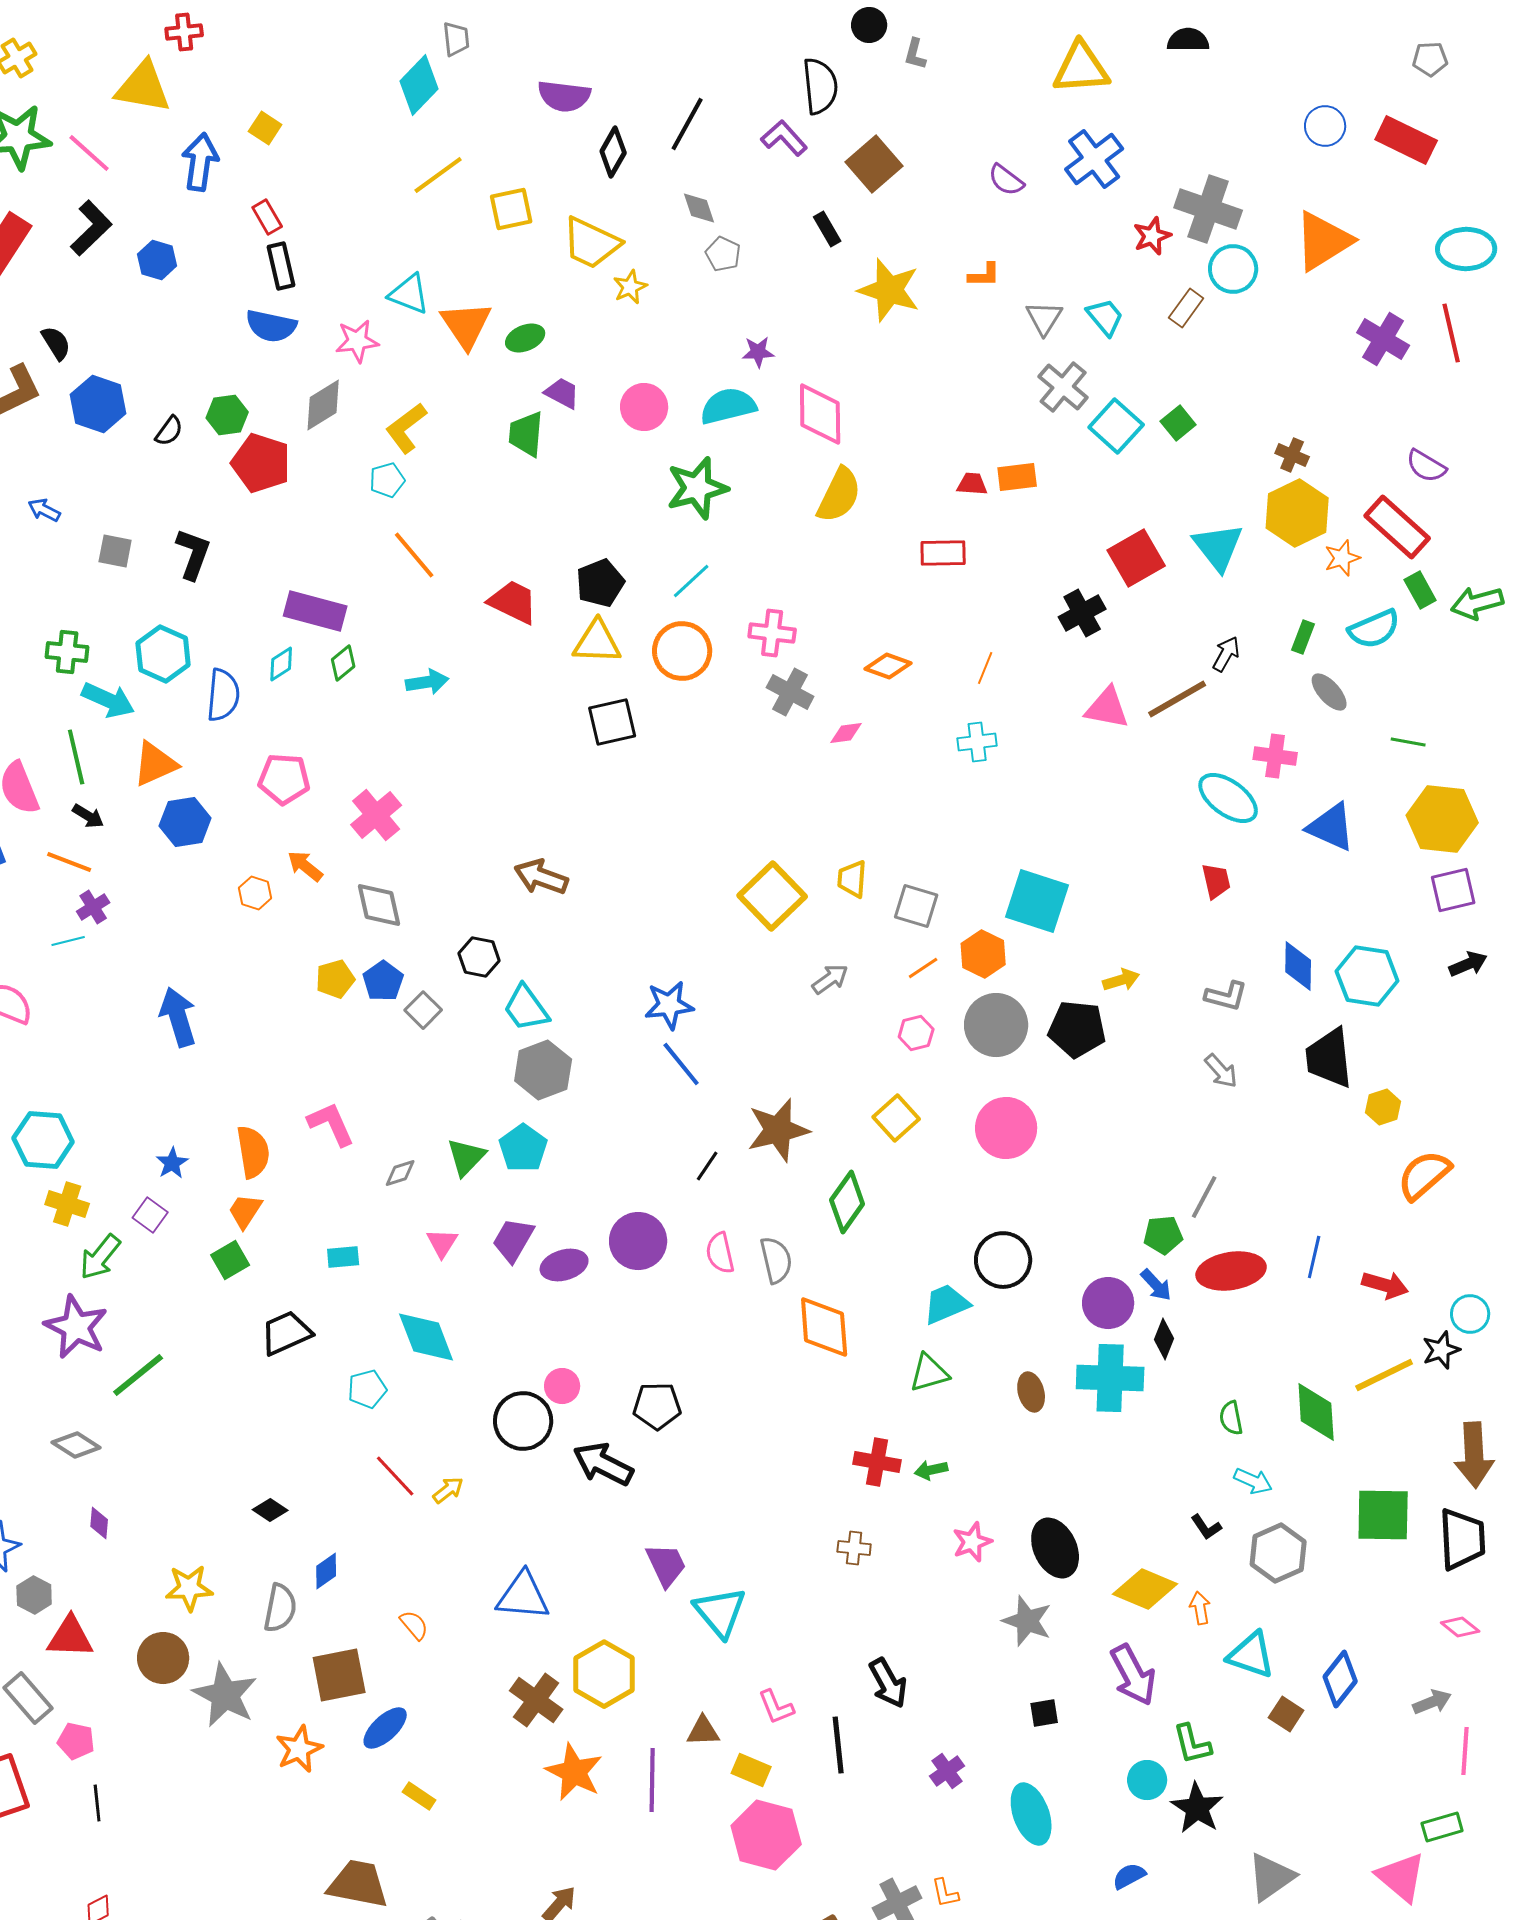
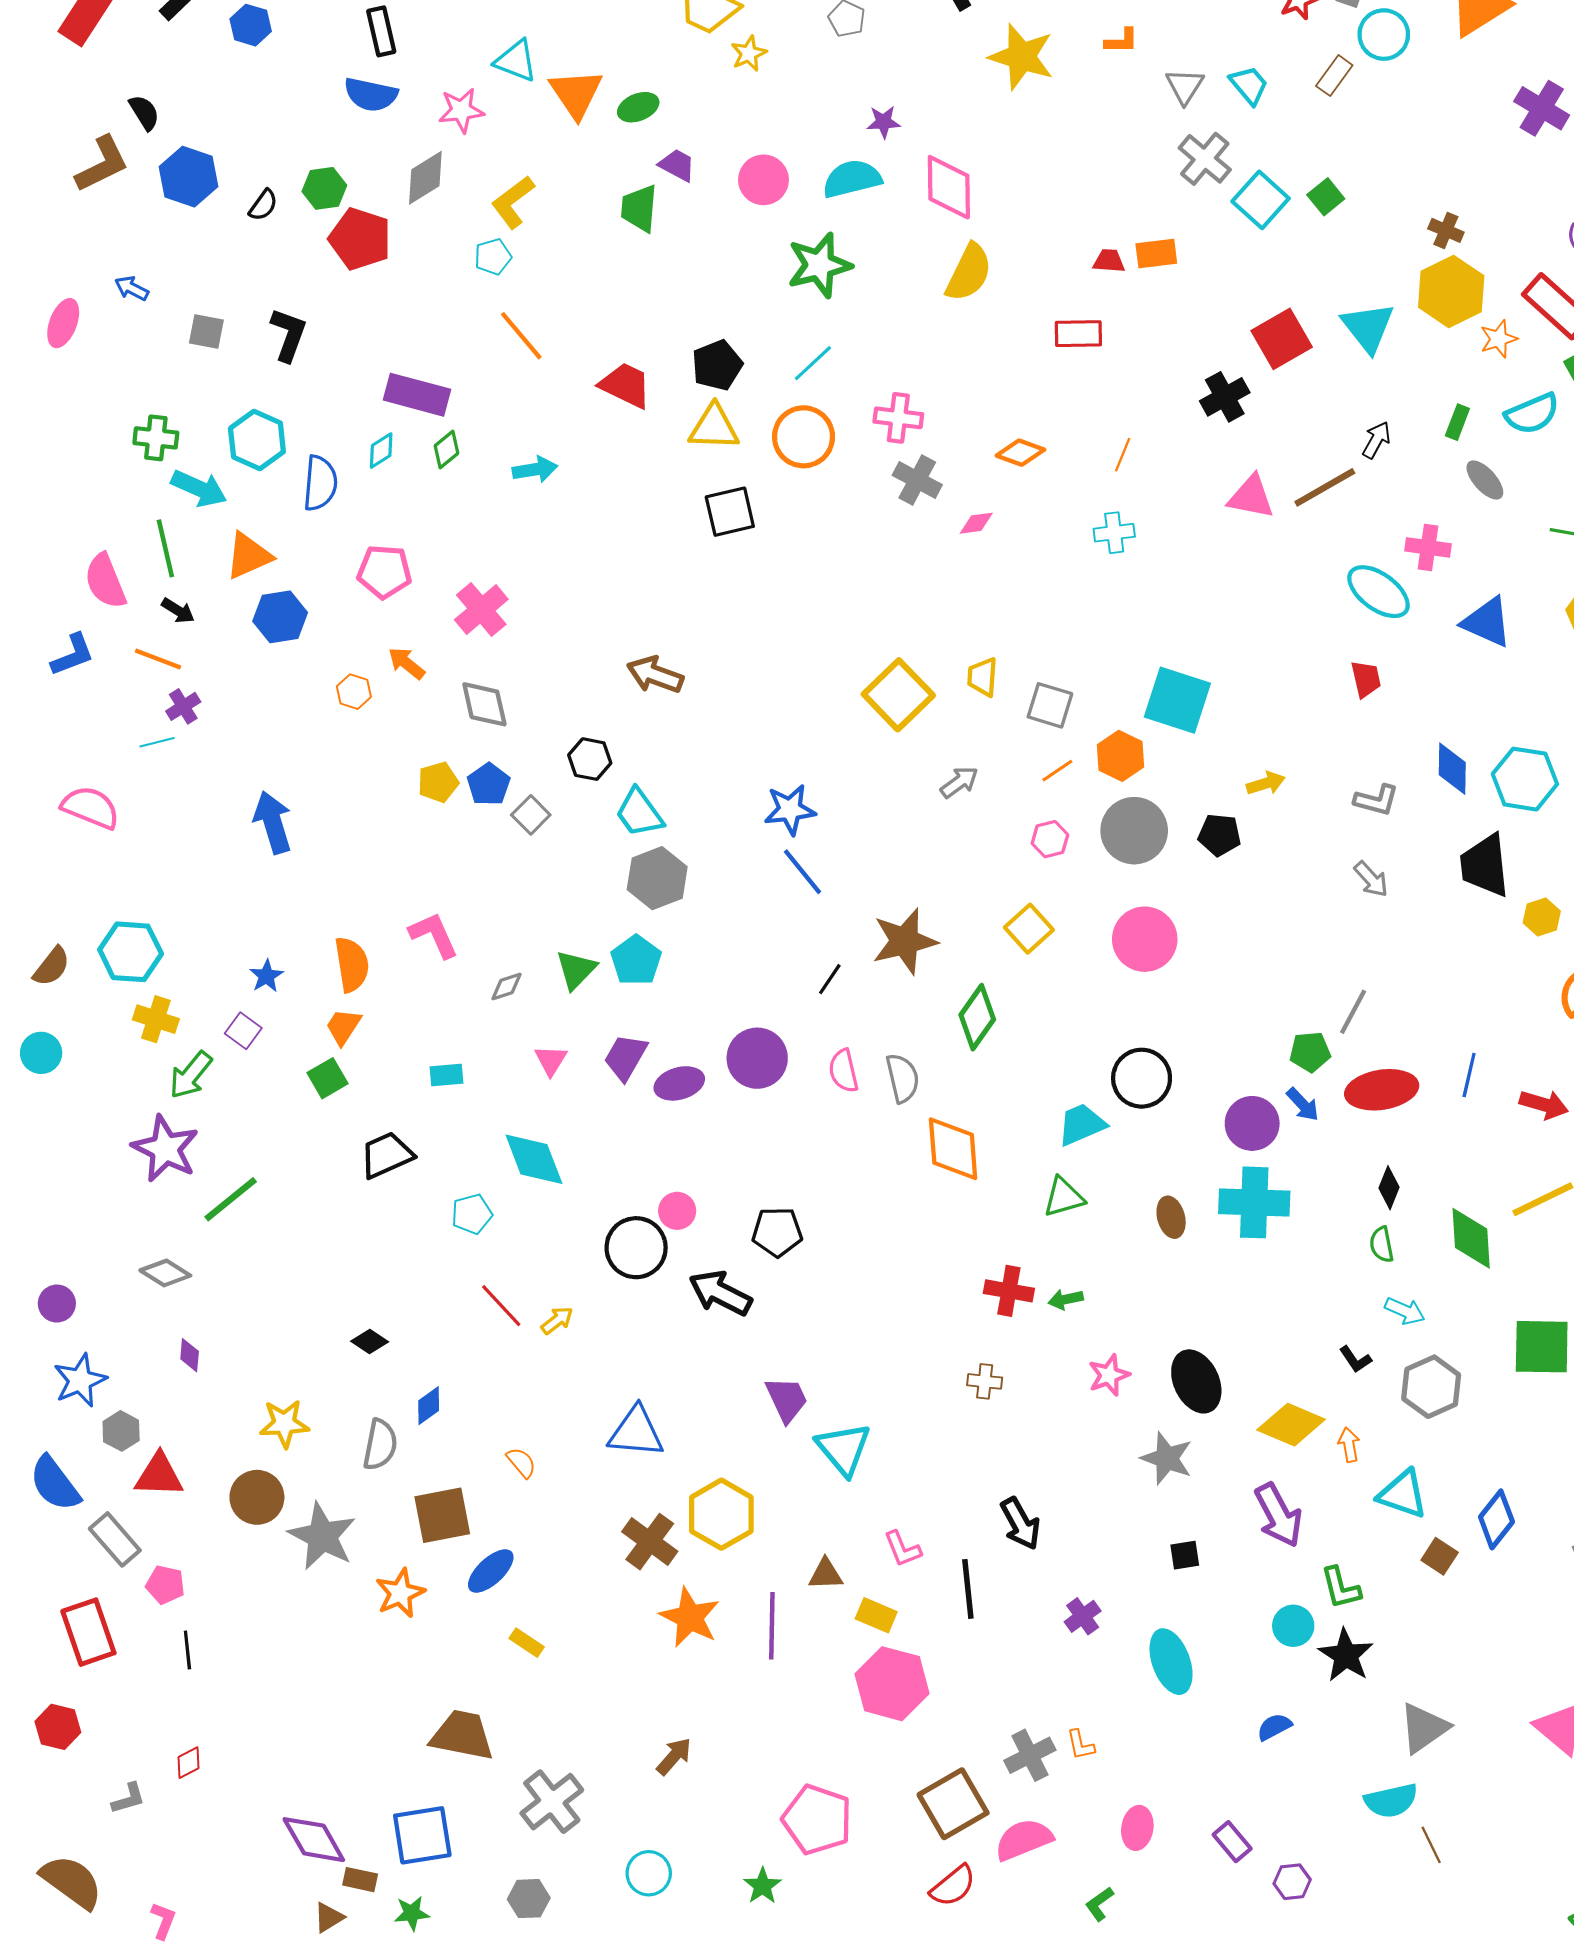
black pentagon: (1077, 1029) -> (1219, 835), size x0.7
black diamond: (1164, 1339) -> (1389, 1188), moved

